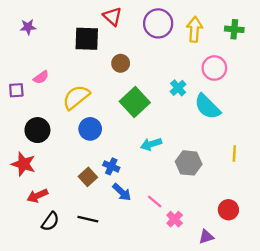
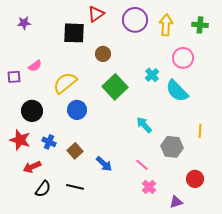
red triangle: (112, 16) -> (96, 14), turned 42
cyan arrow: (151, 144) -> (144, 125), moved, turned 66
gray hexagon: (189, 163) -> (172, 147), moved
blue cross: (111, 166) -> (49, 142), moved
pink line: (155, 202) -> (142, 165), moved

